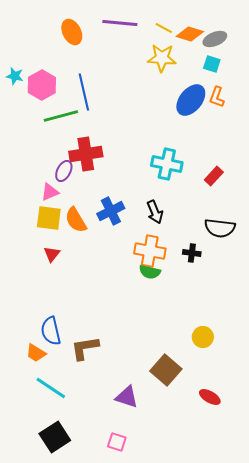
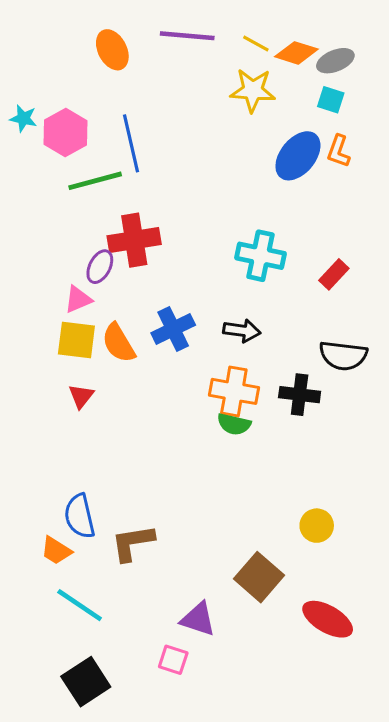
black arrow: (155, 212) -> (242, 331), turned -60
black cross: (192, 253) -> (300, 395), size x1.4
red ellipse: (210, 397) -> (328, 619), size x1.5
pink square: (117, 442) -> (173, 660), moved

